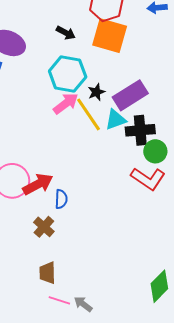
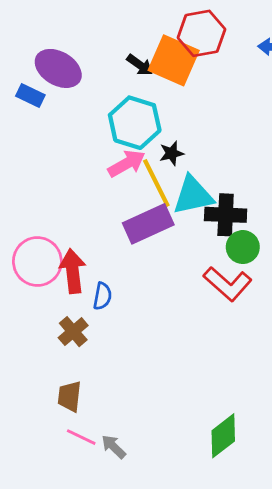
orange square: (110, 36) -> (174, 60), moved
purple rectangle: (130, 95) -> (148, 224), moved
cyan triangle: (116, 120) -> (193, 195), size x1.4
red arrow: (38, 184) -> (73, 271), turned -76

